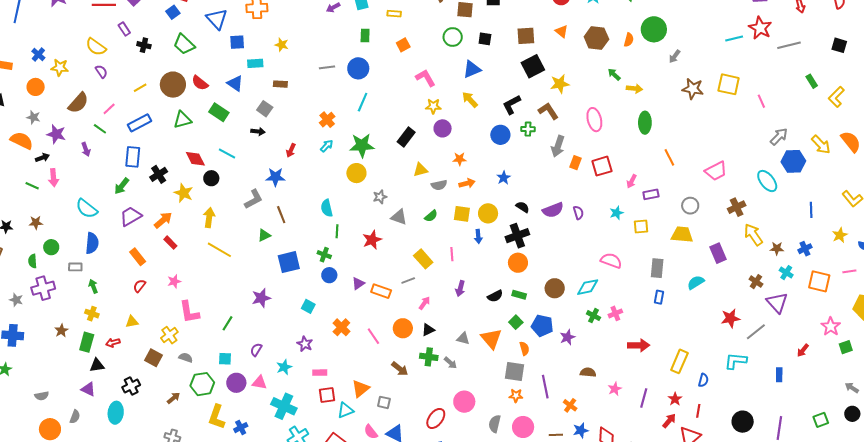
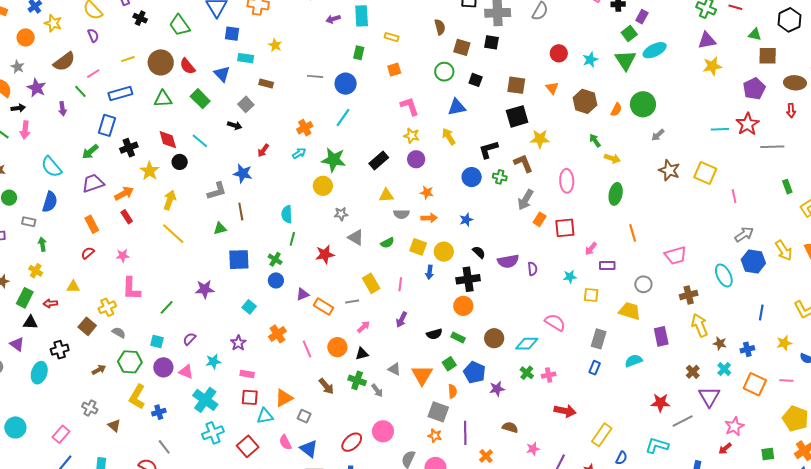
pink star: (831, 326) -> (734, 426), moved

